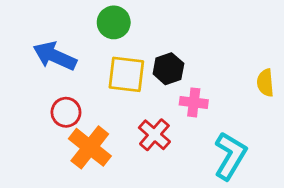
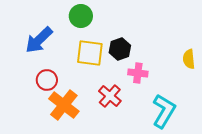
blue arrow: (55, 56) -> (39, 40), turned -68

